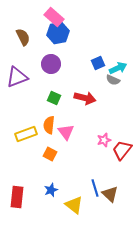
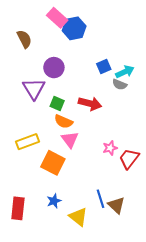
blue hexagon: (58, 33) -> (74, 28), moved
purple triangle: (17, 77) -> (34, 89), moved, turned -40
orange semicircle: (49, 125) -> (63, 122), moved, turned -72
orange square: (50, 154) -> (53, 163), size x1.6

